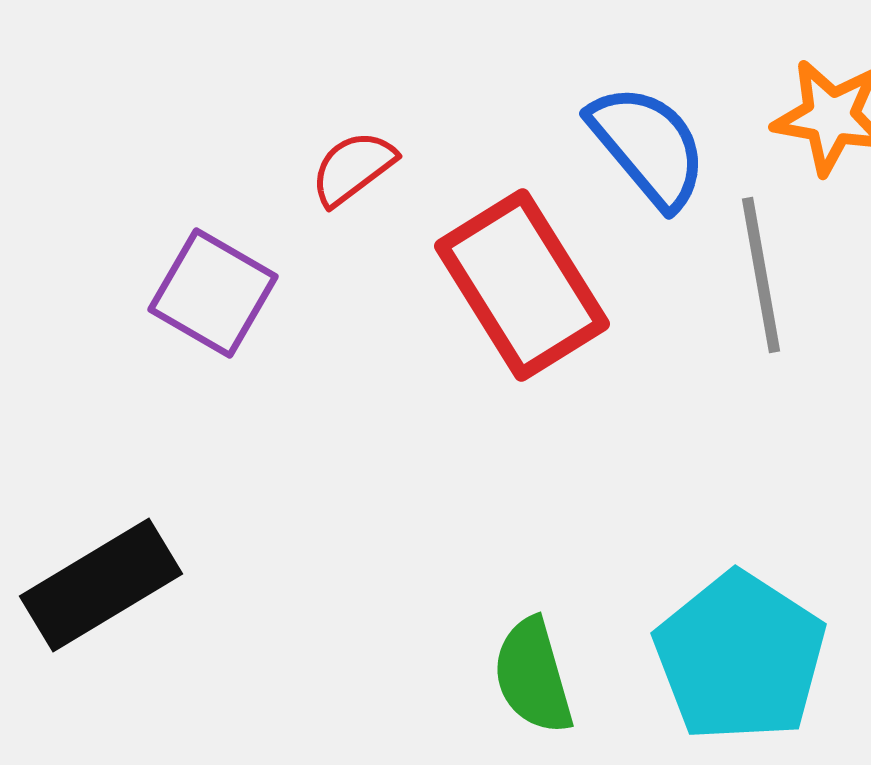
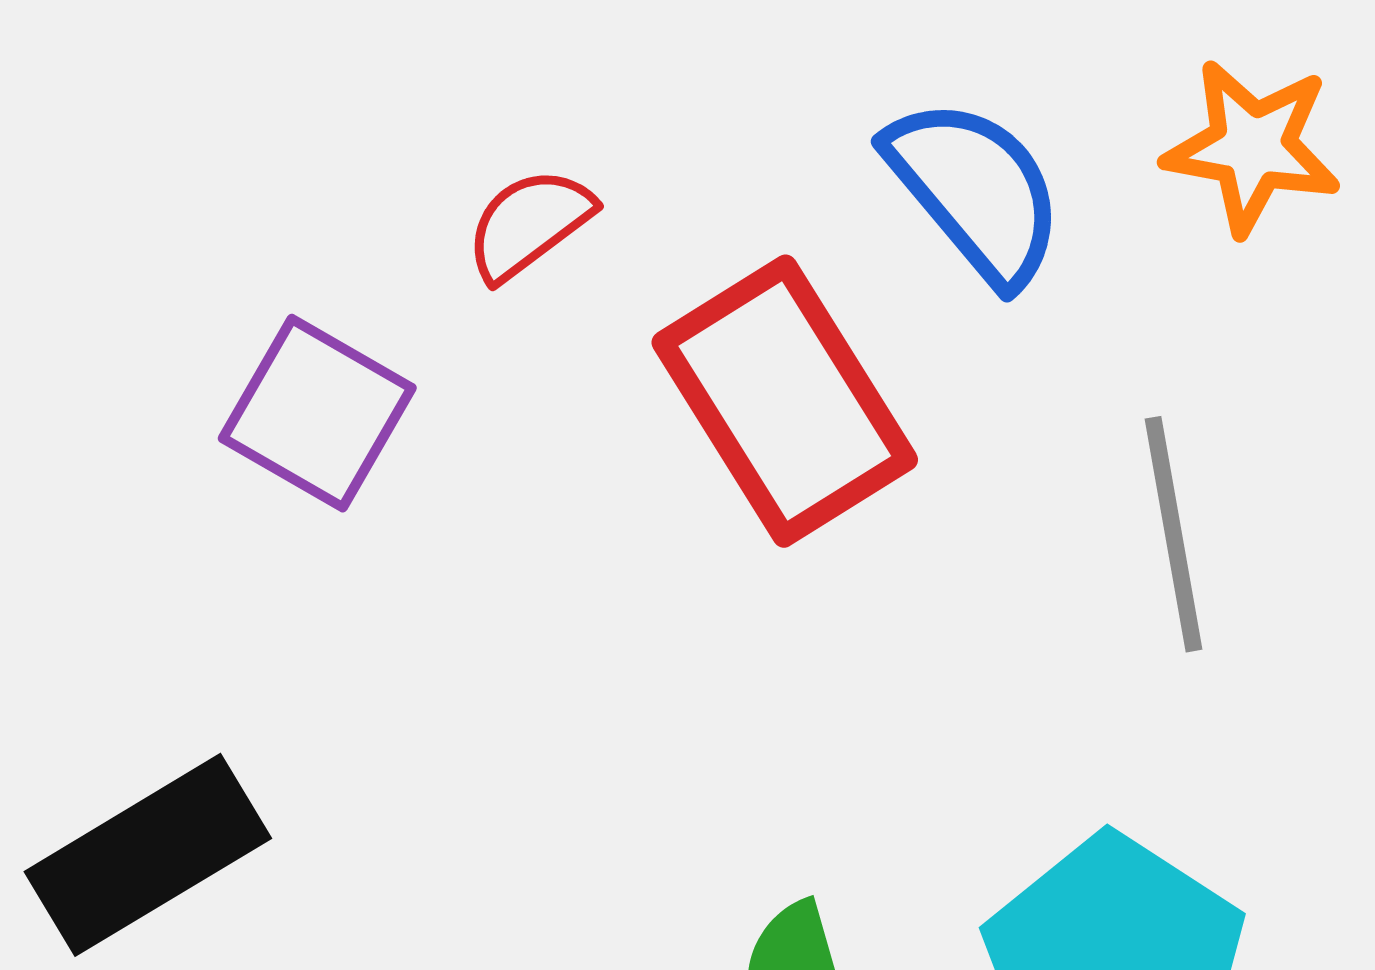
gray line: (761, 275) -> (1174, 534), moved

